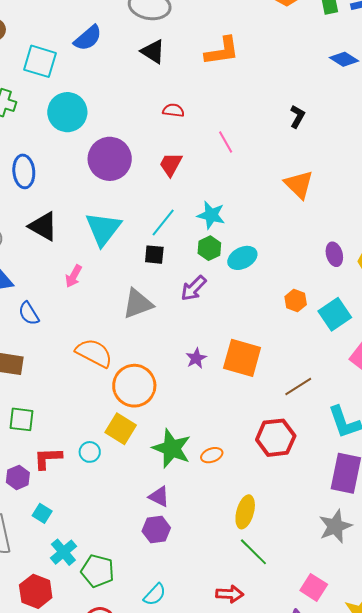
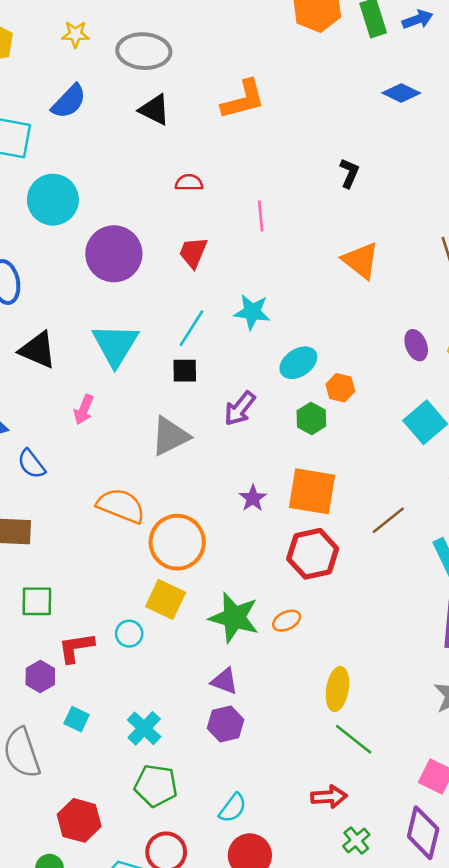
pink line: (226, 142) -> (261, 216), turned 30
green hexagon: (209, 248) -> (311, 418), moved
orange hexagon: (296, 301) -> (340, 388), moved
red hexagon: (276, 438) -> (313, 554), moved
cyan cross: (63, 552) -> (144, 728), moved

